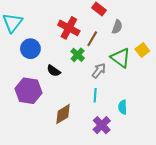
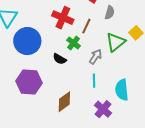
blue circle: (30, 49) -> (27, 41), size x1.4
green triangle: (121, 58) -> (116, 42), turned 50
black semicircle: (54, 71) -> (60, 59), moved
cyan semicircle: (123, 107) -> (122, 90), size x1.5

